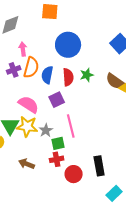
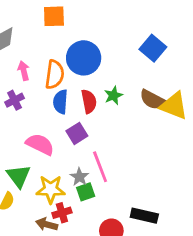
orange semicircle: (31, 67) -> (55, 75), moved
yellow star: (27, 127) -> (51, 189), moved
gray star: (46, 130) -> (79, 177), moved
red cross: (57, 159) -> (62, 213), moved
black rectangle: (99, 166) -> (144, 216), turned -60

